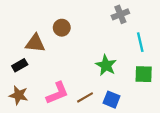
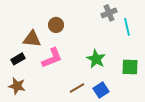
cyan line: (140, 42) -> (127, 27), moved
pink L-shape: (57, 93) -> (52, 58), moved
blue square: (112, 100) -> (101, 90), turned 35

